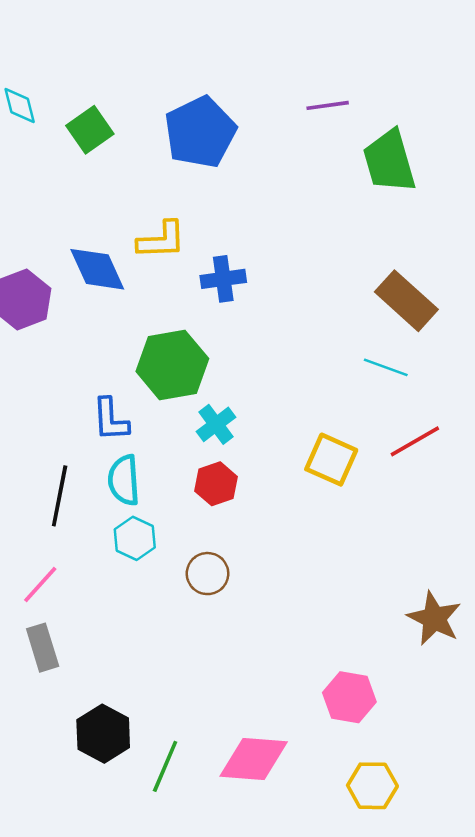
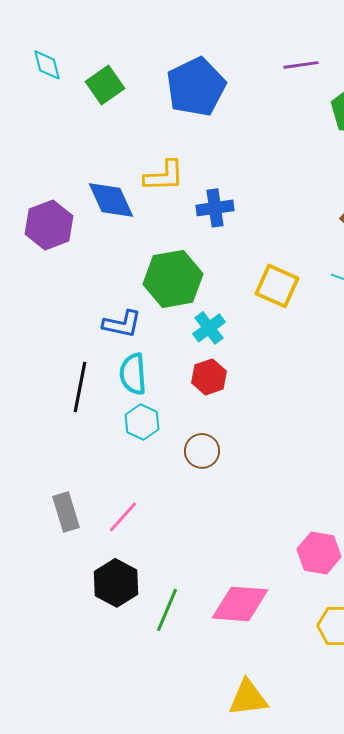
blue L-shape: (111, 420) -> (122, 324), turned -75
yellow square: (331, 460) -> (277, 286), moved
pink line: (40, 584) -> (123, 517), moved

